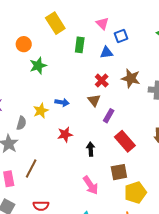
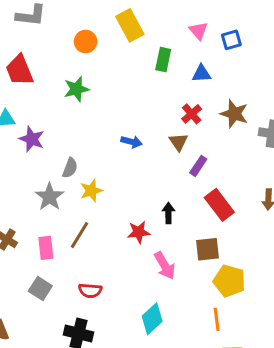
blue square: (121, 36) -> (231, 40), moved
orange circle: (24, 44) -> (86, 41), moved
green star: (38, 66) -> (76, 89), moved
yellow star: (41, 111) -> (91, 191), moved
red star: (65, 134) -> (139, 232), moved
yellow pentagon: (135, 193) -> (229, 281), turned 30

